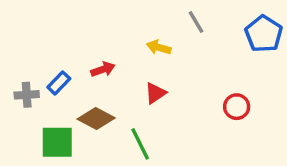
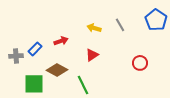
gray line: (196, 22) -> (120, 25), moved

